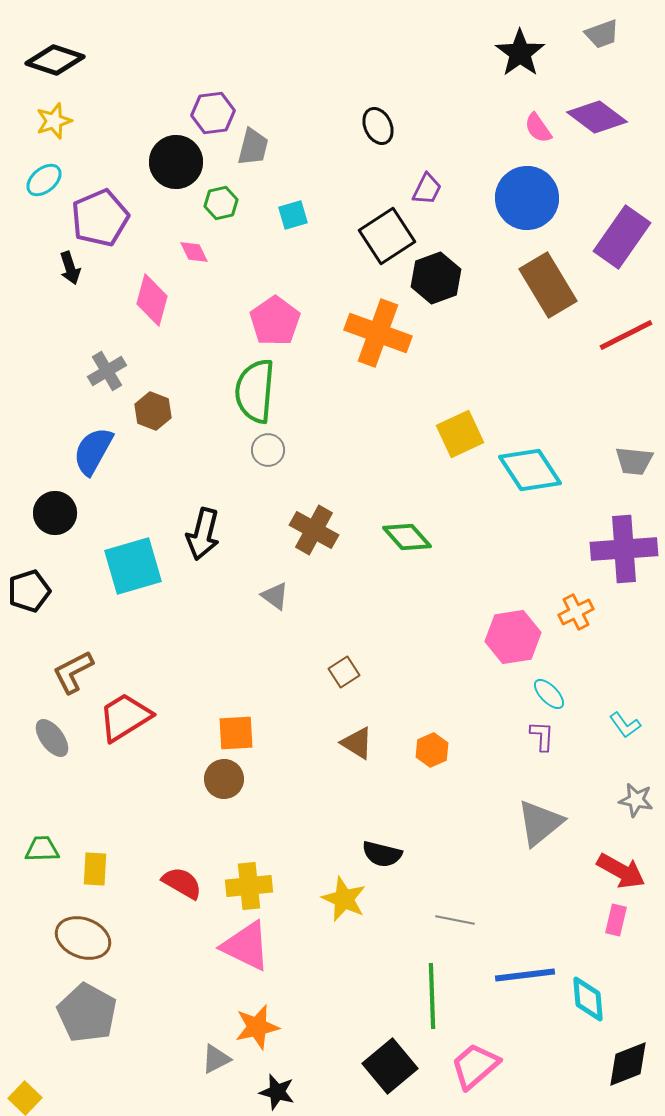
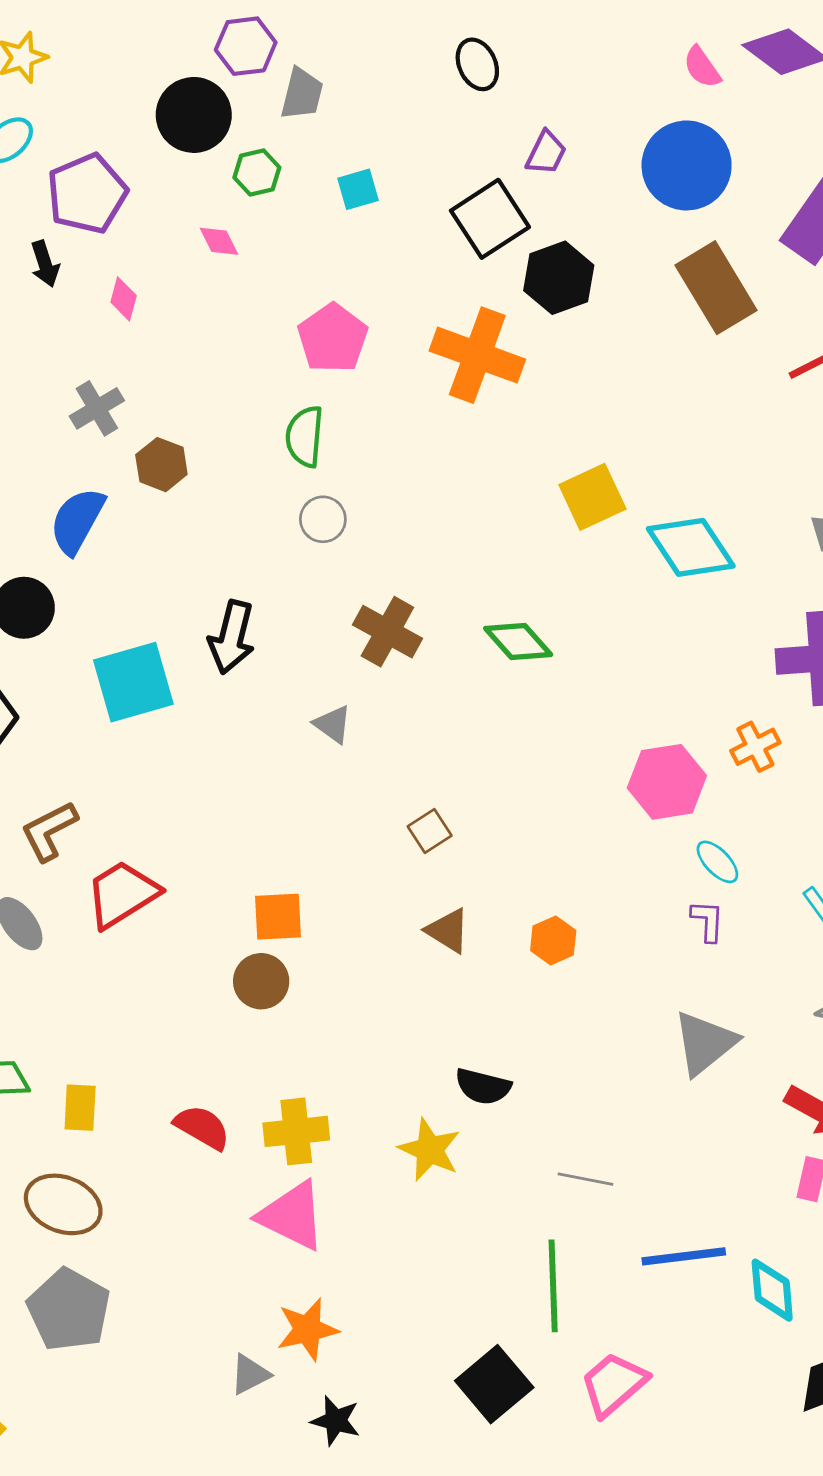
pink diamond: (152, 300) -> (124, 299), moved, size x0.6
green semicircle: (255, 391) -> (305, 436), size x0.7

